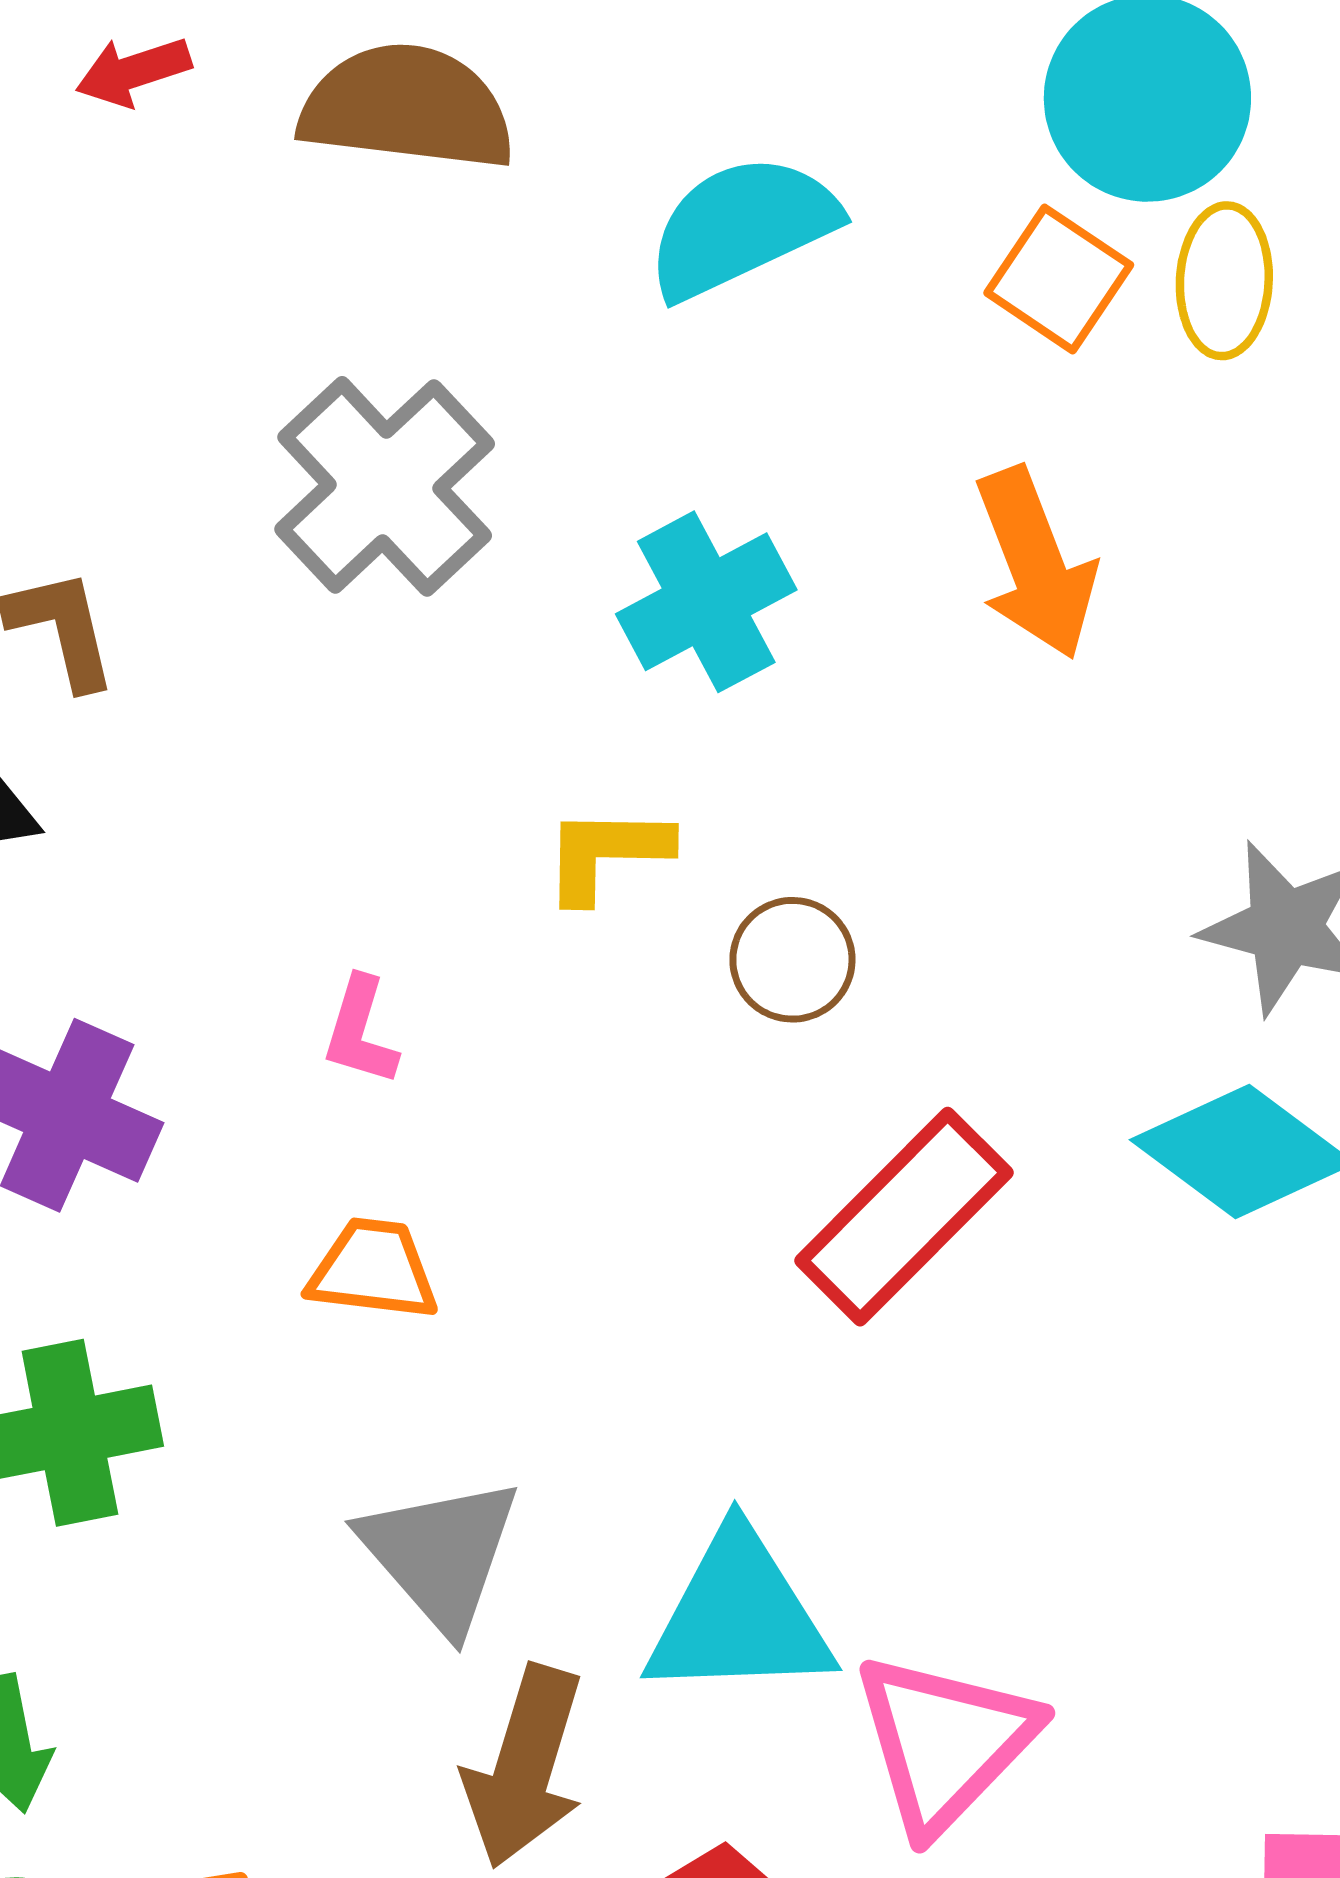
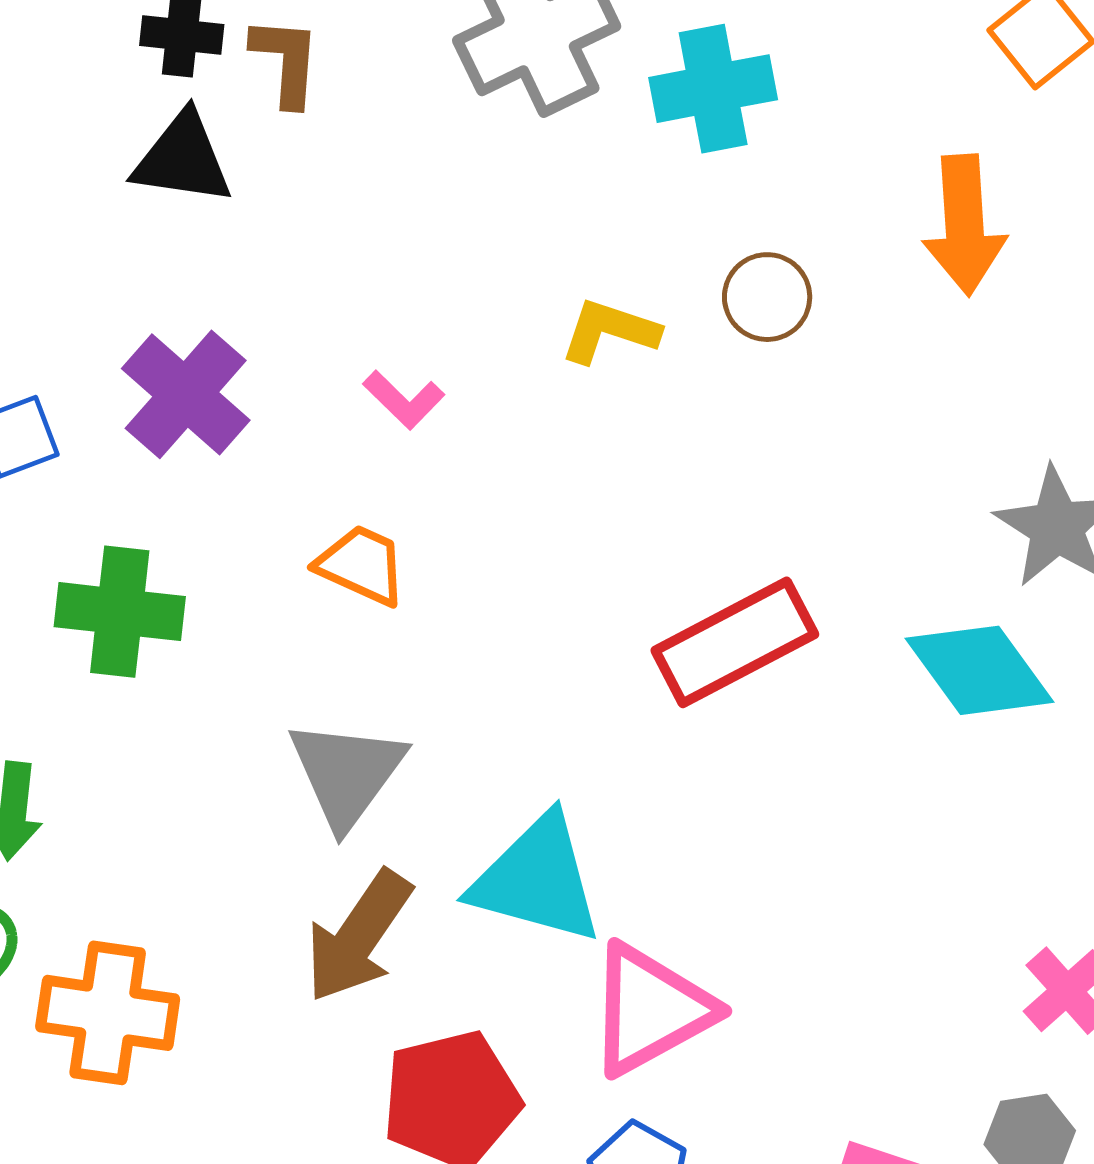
cyan cross: (706, 602) -> (713, 89), moved
brown circle: (792, 960) -> (767, 297), moved
pink L-shape: (360, 1031) -> (404, 400), turned -80

